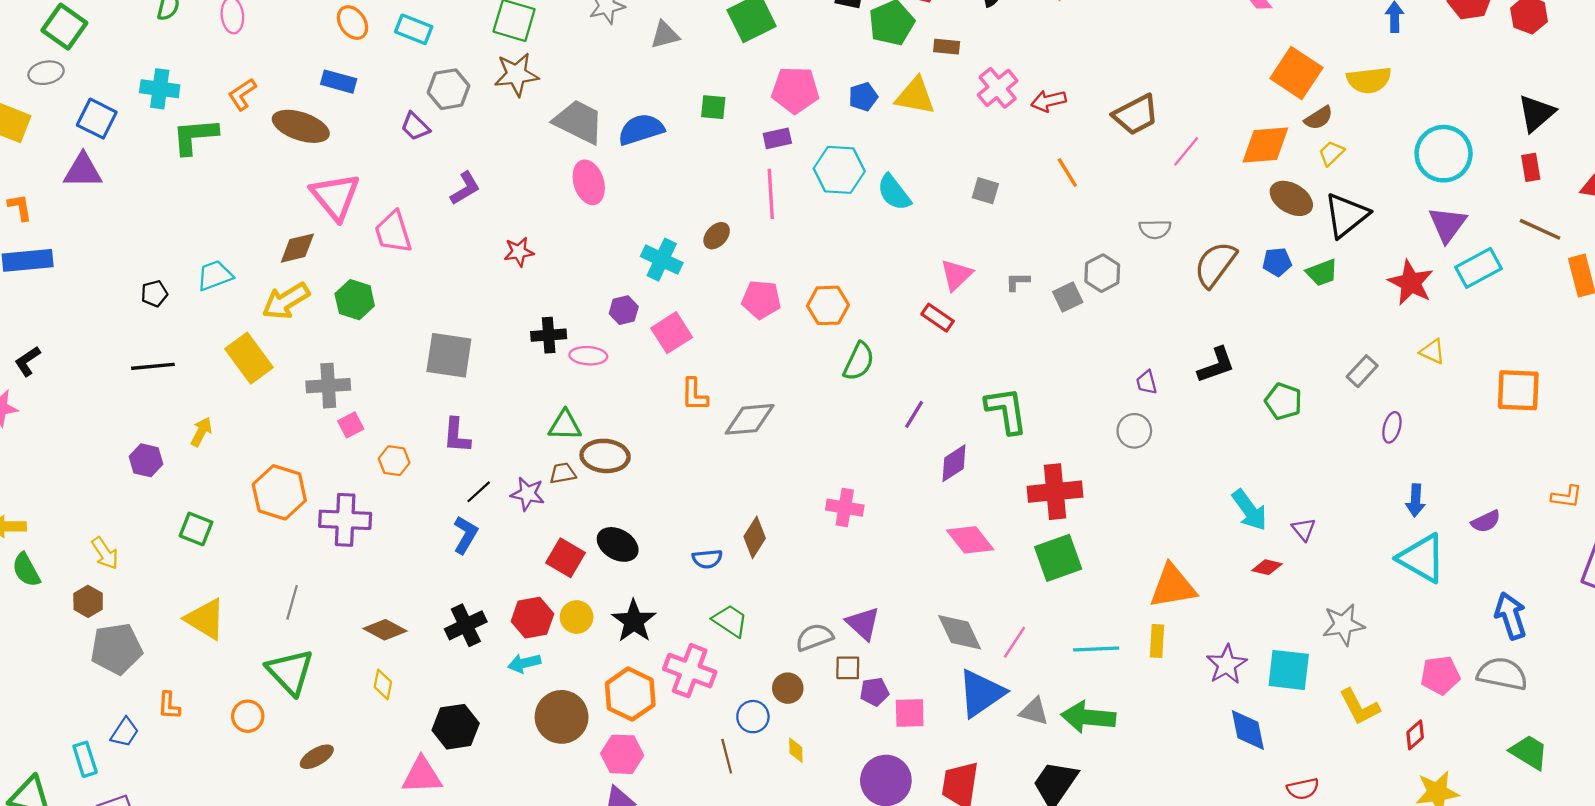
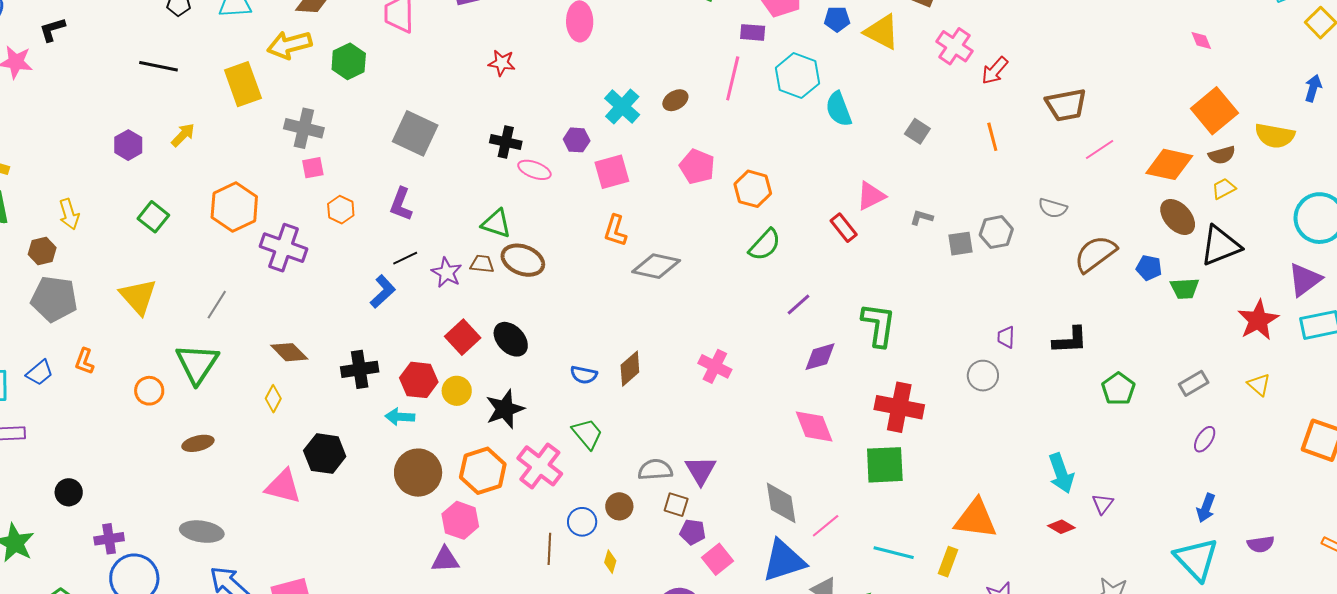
pink cross: (998, 88) -> (955, 46), turned -33
red arrow: (1049, 101) -> (995, 71), turned -52
pink square: (910, 713) -> (717, 559), turned 36

